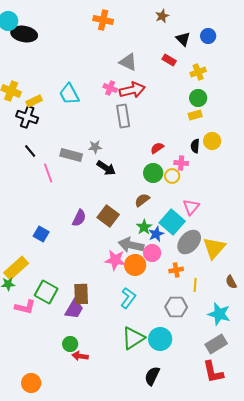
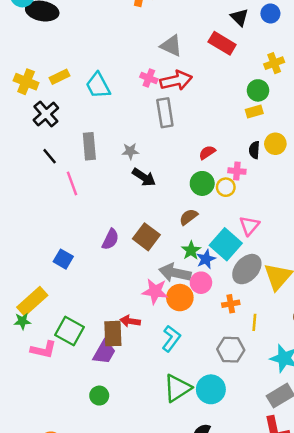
red rectangle: (169, 60) -> (222, 43), size x1.5
yellow cross: (198, 72) -> (274, 63), moved
yellow rectangle: (34, 101) -> (60, 77), moved
black cross: (27, 117) -> (46, 114), turned 30
gray rectangle: (71, 155) -> (89, 146), moved, turned 70
red arrow: (80, 356) -> (130, 321), moved

